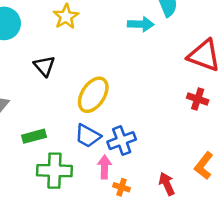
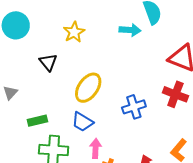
yellow star: (66, 17) -> (74, 32), moved
red cross: (198, 99) -> (175, 94), size x1.4
blue cross: (122, 141) -> (134, 107), moved

